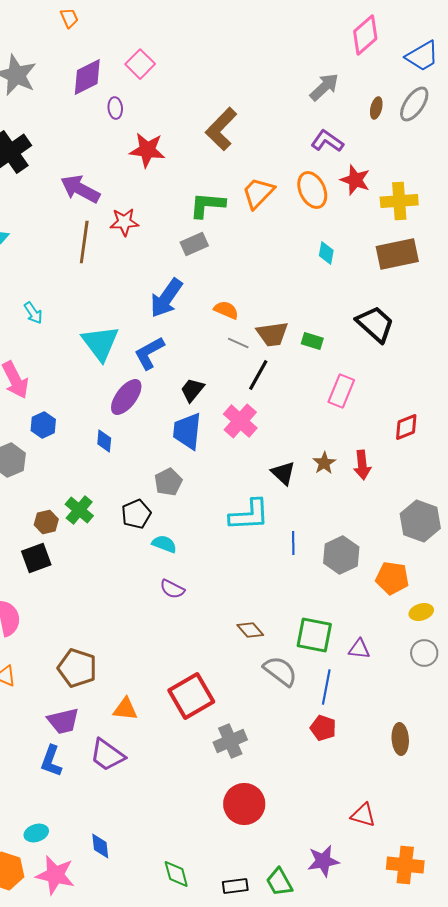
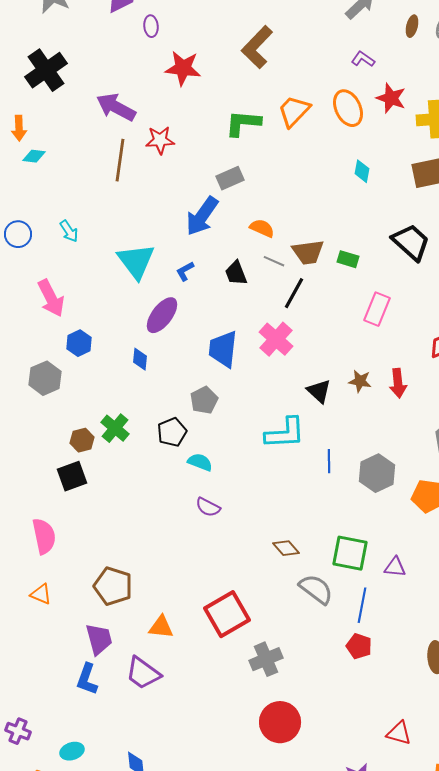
purple L-shape: (327, 141) -> (363, 59), size x0.7
gray rectangle: (194, 244) -> (230, 178), moved
blue L-shape: (149, 353) -> (185, 271), size x0.6
black trapezoid: (192, 390) -> (236, 273), moved, turned -60
brown star: (324, 463) -> (360, 381), turned -30
purple trapezoid: (63, 721) -> (99, 639), turned -92

